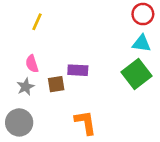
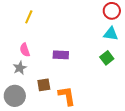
green square: (137, 74) -> (107, 58), size x0.6
brown square: (56, 84) -> (44, 85), moved

